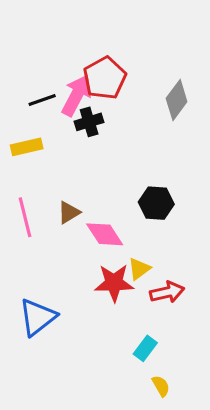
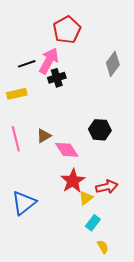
red pentagon: (105, 78) -> (67, 30), moved
yellow triangle: (139, 269) -> (86, 198), moved
red star: (114, 283) -> (73, 181), turned -30

